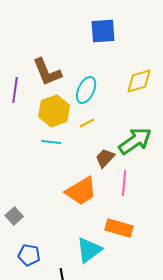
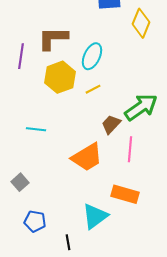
brown L-shape: (47, 72) -> (53, 38), turned 112
yellow diamond: (139, 81) -> (141, 23), moved, turned -52
cyan line: (51, 142) -> (36, 129), moved

